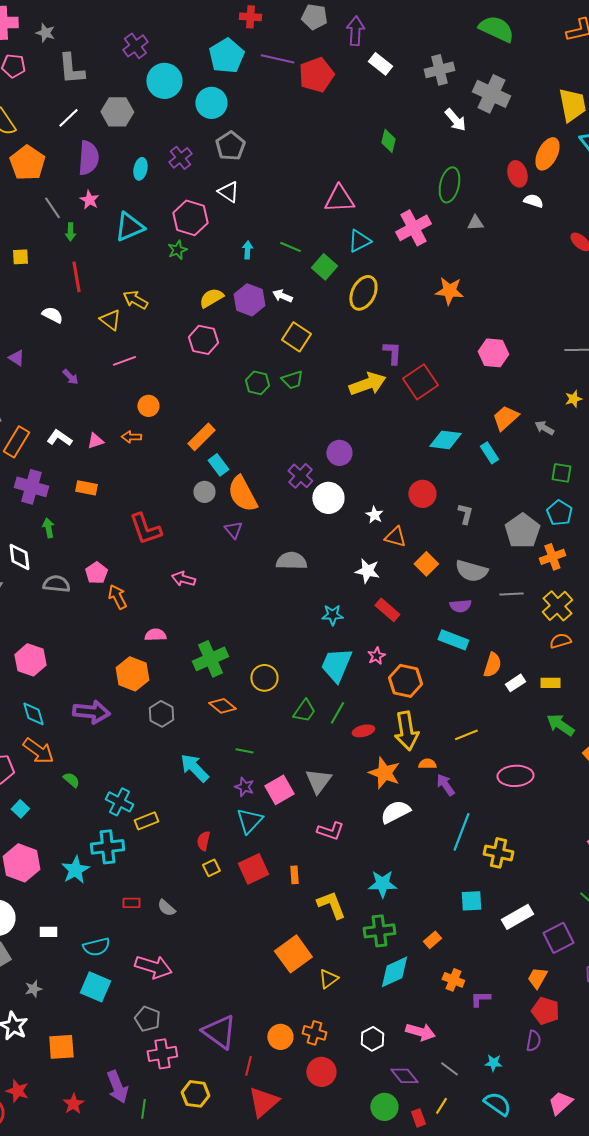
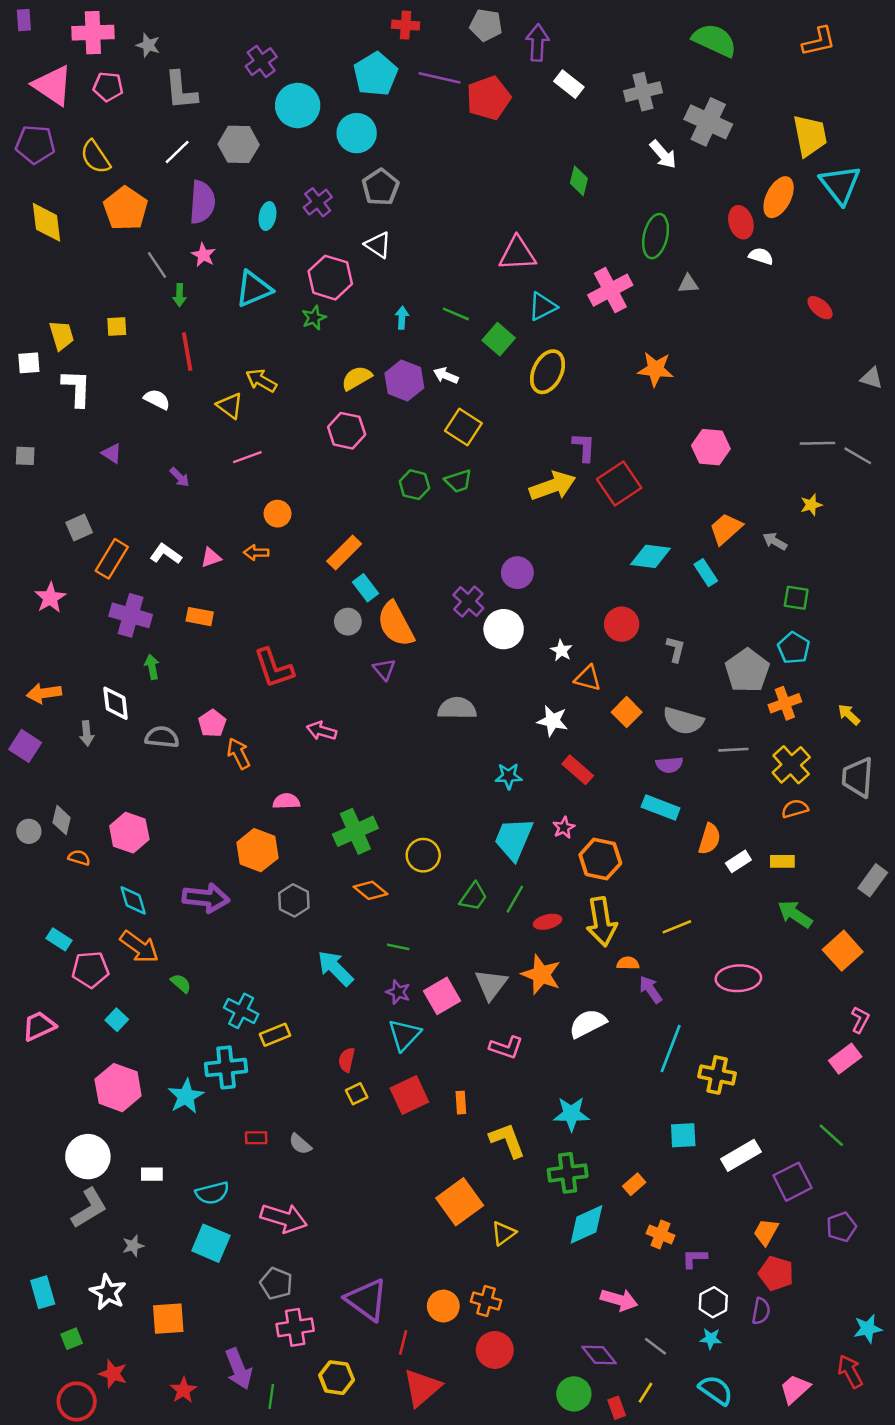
orange star: (384, 773) -> (541, 974), moved
white hexagon: (372, 1039) -> (713, 1302), moved

